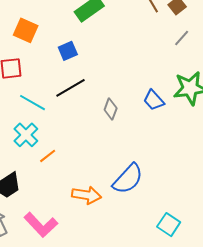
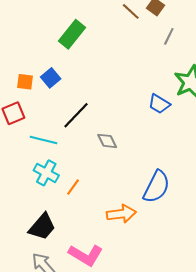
orange square: (26, 30) -> (25, 82), moved, size x0.7
blue square: (68, 51) -> (51, 78), moved
gray diamond: (111, 109) -> (107, 141), moved, turned -30

